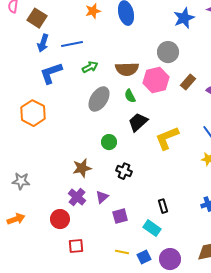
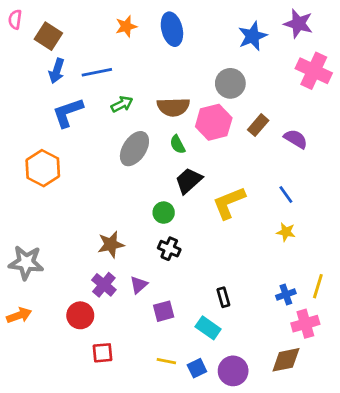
green circle: (109, 142) -> (164, 213), moved
gray star: (21, 181) -> (26, 263), size x1.4

